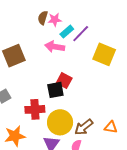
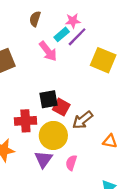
pink star: (55, 20) -> (73, 21), moved
pink arrow: (55, 47) -> (48, 51), turned -138
red square: (64, 81) -> (61, 107), moved
brown arrow: (84, 127) -> (83, 120), moved

